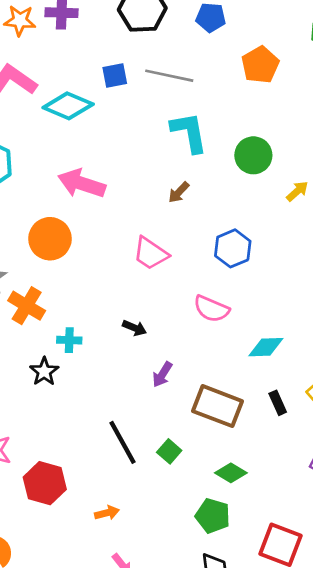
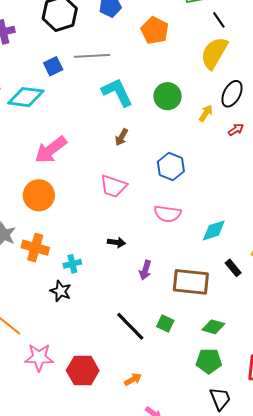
pink arrow: (82, 184) -> (51, 150), turned -40

